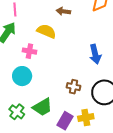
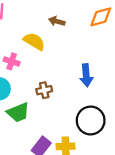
brown cross: (73, 87) -> (44, 90), moved, turned -32
green trapezoid: (42, 107) -> (18, 112), moved

